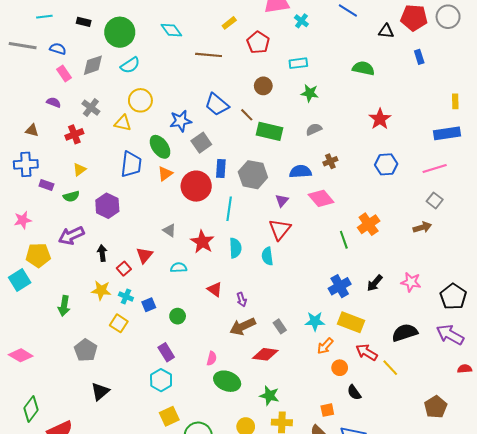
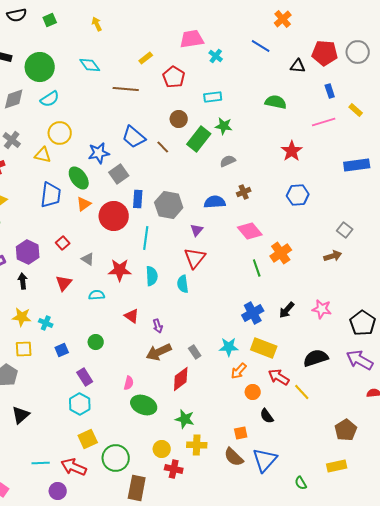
yellow rectangle: (455, 101) -> (356, 110), moved, turned -48
green rectangle: (269, 131) -> (199, 139), moved, turned -65
pink line: (435, 168) -> (324, 122), moved
pink diamond: (321, 198) -> (250, 231), moved
purple hexagon: (107, 206) -> (28, 252), moved
red star: (202, 242) -> (120, 270), turned -30
red square: (124, 269) -> (63, 243), moved
blue square: (149, 305) -> (62, 350), moved
yellow square: (119, 323) -> (24, 349), moved, turned -36
red diamond: (265, 354) -> (181, 379), turned -45

